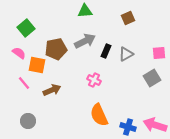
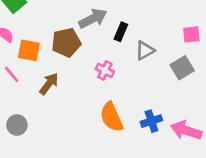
brown pentagon: (56, 49) -> (66, 42), moved
gray triangle: (126, 54) -> (145, 50), moved
brown arrow: (52, 90) -> (49, 84), turned -30
blue cross: (128, 127) -> (151, 121), moved, turned -35

